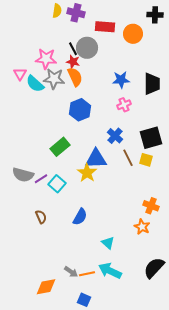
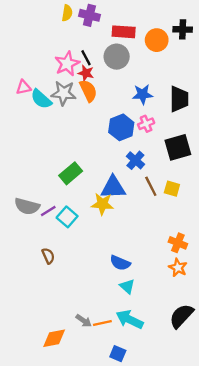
black cross: (155, 15) -> (183, 29), moved
gray circle: (87, 48) -> (117, 57), moved
pink star: (46, 59) -> (67, 64), moved, turned -30
pink triangle: (20, 74) -> (23, 87), turned 48
blue hexagon: (80, 110) -> (121, 127), moved
black square: (151, 138) -> (178, 147), moved
yellow star: (87, 173) -> (102, 204), turned -30
blue semicircle: (80, 217) -> (120, 263), moved, turned 84
orange star: (142, 227) -> (178, 268), moved
blue square: (84, 300) -> (118, 354), moved

